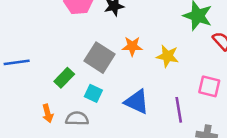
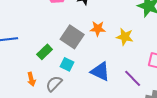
purple line: (179, 110) -> (133, 78), turned -36
gray semicircle: (77, 119) -> (54, 84), turned -48

